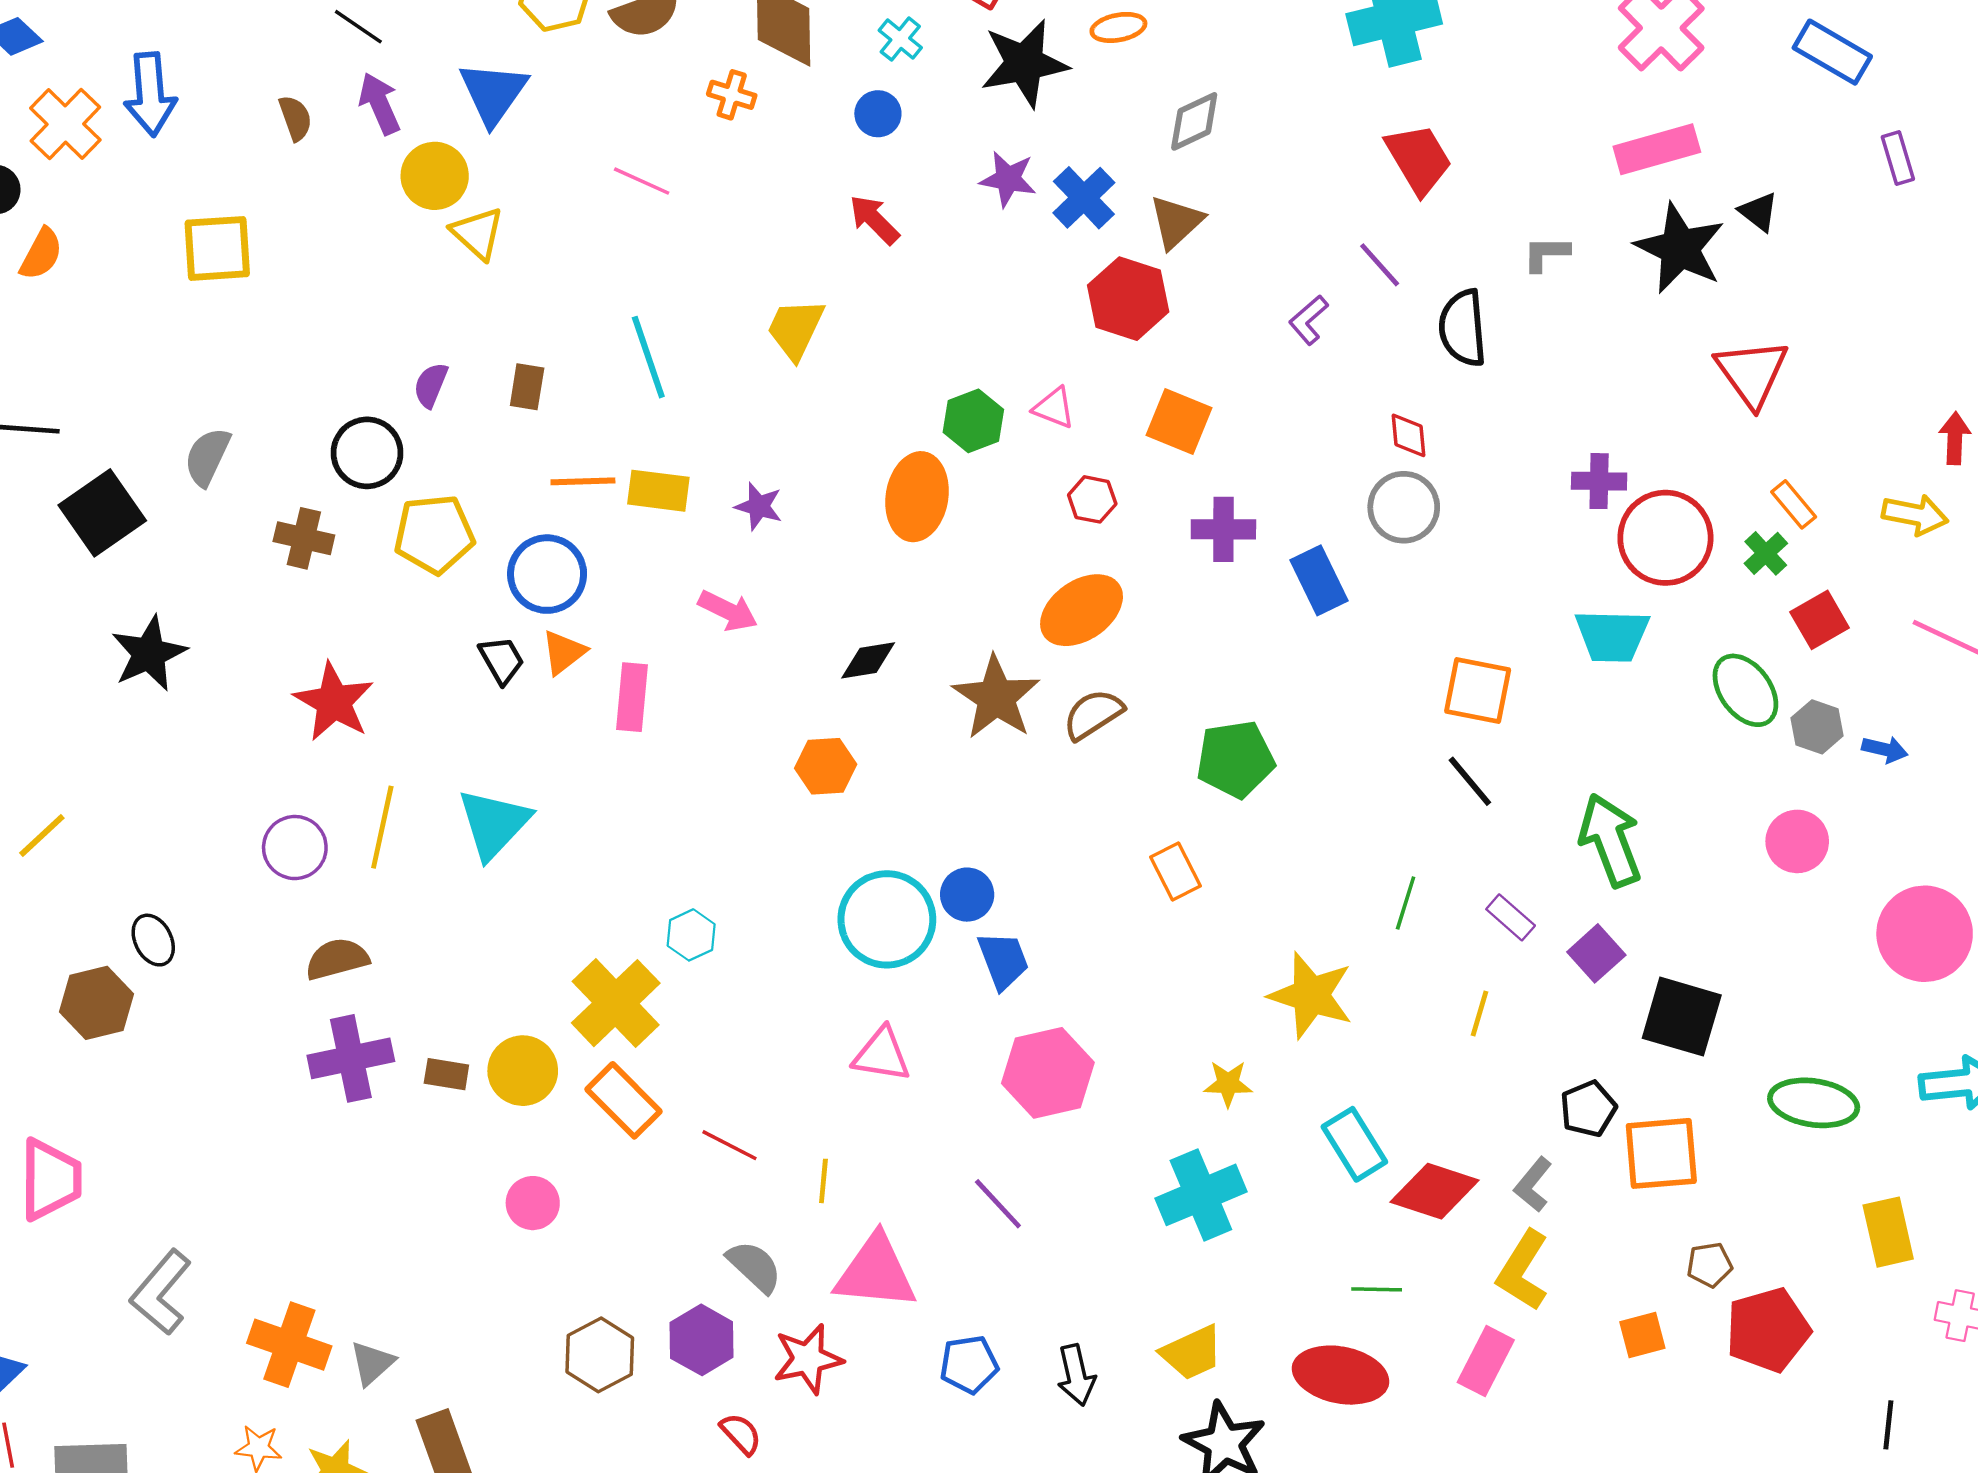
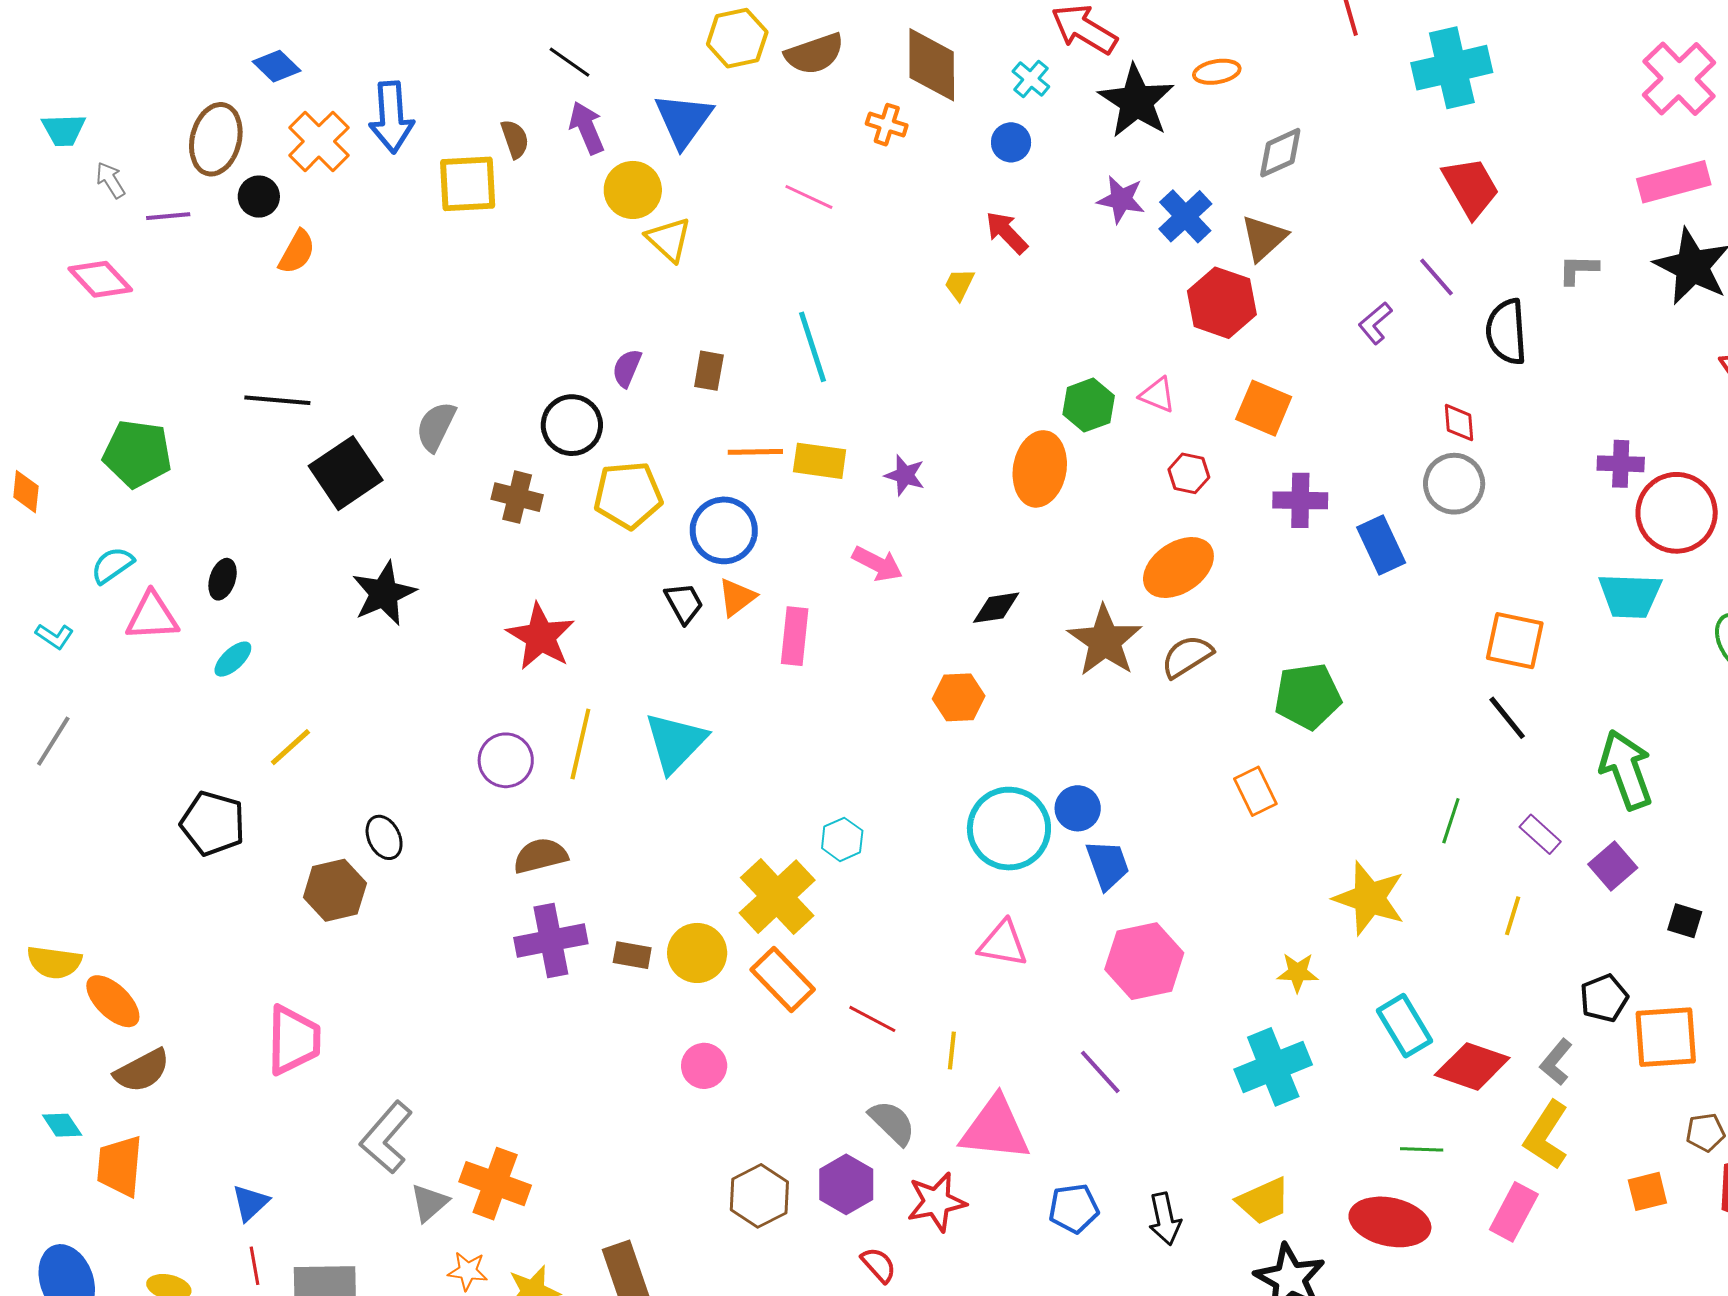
black star: (1024, 63) -> (1136, 101), turned -30
yellow square: (217, 248) -> (468, 184), moved
yellow trapezoid: (795, 329) -> (959, 284), moved, size x0.6
black square: (1682, 1017) -> (1685, 921), size x0.5
gray triangle: (372, 1363) -> (429, 1203), moved

